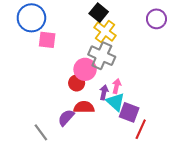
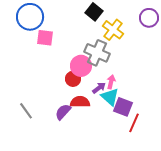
yellow cross: (105, 32) -> (113, 30), moved
purple arrow: (104, 92) -> (99, 88), turned 40
gray line: (41, 132) -> (26, 111), moved

